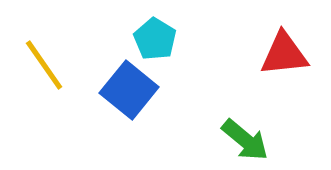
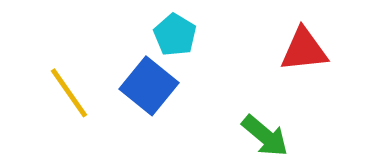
yellow line: (44, 65) -> (69, 93), moved

